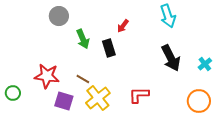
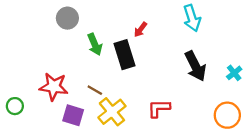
black rectangle: (109, 48) -> (125, 55), size x1.4

